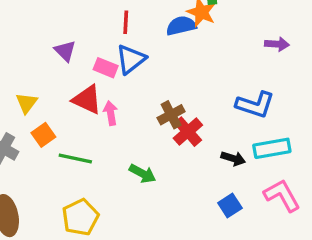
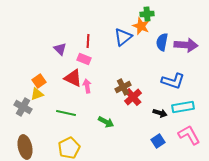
red line: (126, 22) -> (88, 41), moved
blue semicircle: (181, 26) -> (162, 42), moved, turned -66
purple arrow: (277, 44) -> (186, 45), size x1.6
blue triangle: (131, 59) -> (123, 37), moved
yellow triangle: (27, 103) -> (37, 94), moved, turned 32
orange square: (43, 135) -> (39, 81), moved

